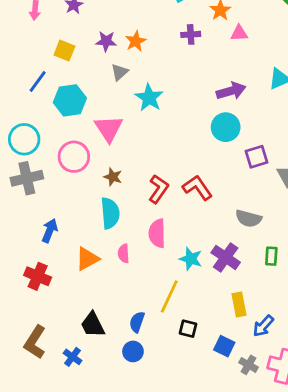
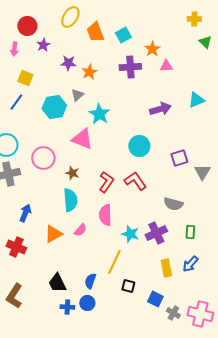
purple cross: (191, 34) -> (130, 67), size x1.5
purple star: (106, 41) -> (68, 63), moved
yellow square: (64, 51) -> (25, 78), moved
cyan hexagon: (70, 100) -> (54, 107), moved
cyan circle: (226, 127) -> (139, 146), moved
pink triangle: (109, 129) -> (82, 139), moved, turned -35
pink semicircle: (124, 253) -> (80, 230), turned -136
purple cross: (226, 257) -> (156, 233), turned 30
blue arrow: (263, 326) -> (190, 264), moved
blue cross: (73, 357) -> (67, 307), moved, turned -32

